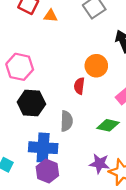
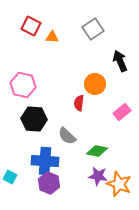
gray semicircle: (67, 121) -> (67, 136), turned 132
green diamond: (108, 125) -> (97, 151), moved

